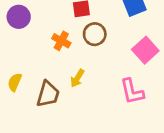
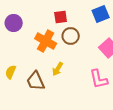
orange cross: (61, 41) -> (46, 41), size x1.5
brown trapezoid: (48, 94) -> (36, 81), turned 140

